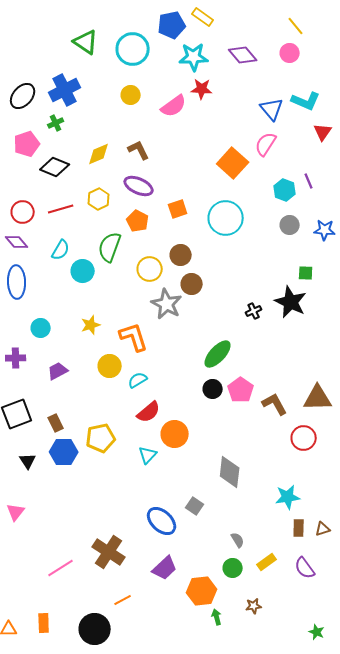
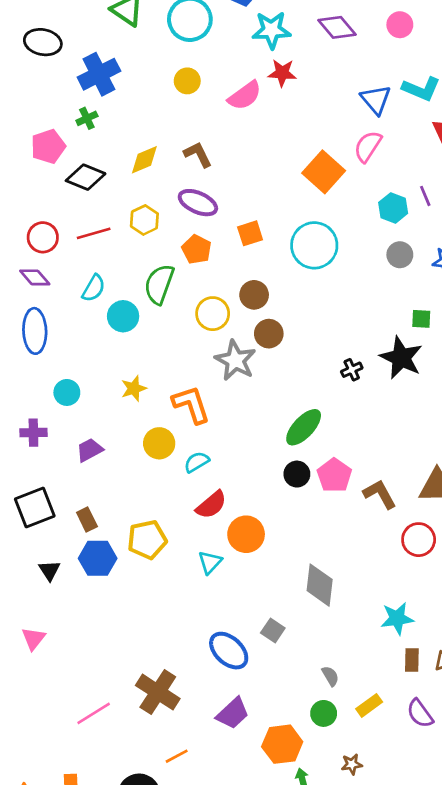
black ellipse: (23, 96) -> (43, 42), moved, turned 60

